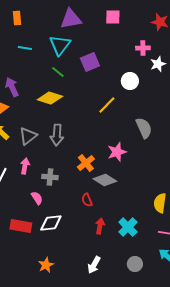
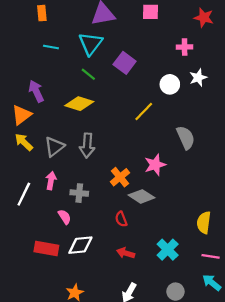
purple square: (90, 62) -> (125, 63), turned -30
white star: (158, 64) -> (198, 78), moved
red arrow: (100, 226) -> (126, 253), moved, turned -84

